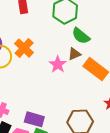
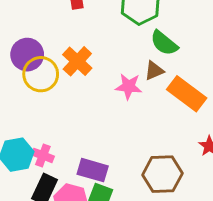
pink star: (58, 64) -> (129, 86), turned -30

